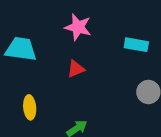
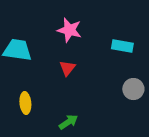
red triangle: (76, 69) -> (67, 68), turned -30

